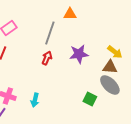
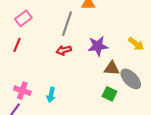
red arrow: (47, 58) -> (64, 50), turned -128
brown triangle: (110, 67) -> (112, 68), moved

